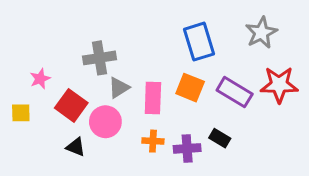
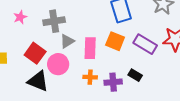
pink star: (40, 79) -> (20, 17), moved
black triangle: (76, 147) -> (38, 81), size x1.6

